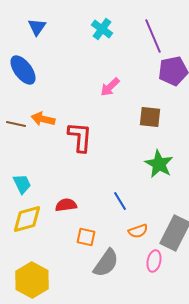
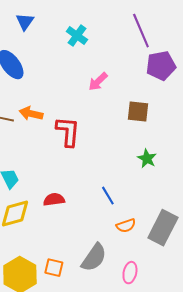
cyan cross: (102, 29) -> (77, 36), moved
green star: (159, 164) -> (147, 159), size x0.7
orange square: (86, 237) -> (54, 268), moved
pink ellipse: (154, 261) -> (130, 273), moved

